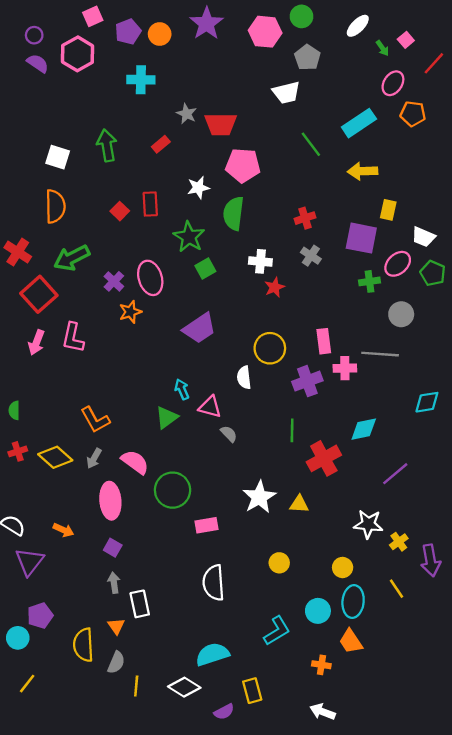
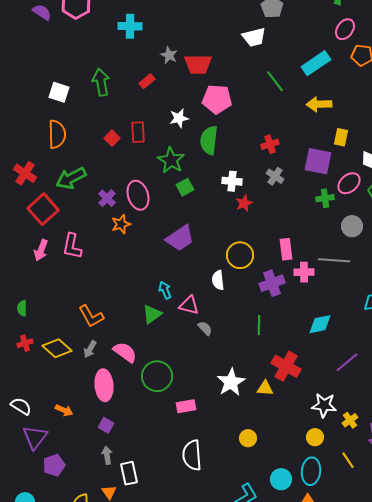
red cross: (324, 458) -> (286, 366), moved, turned -32
yellow circle: (343, 567) -> (315, 437), moved
purple pentagon: (40, 616) -> (54, 465), moved

